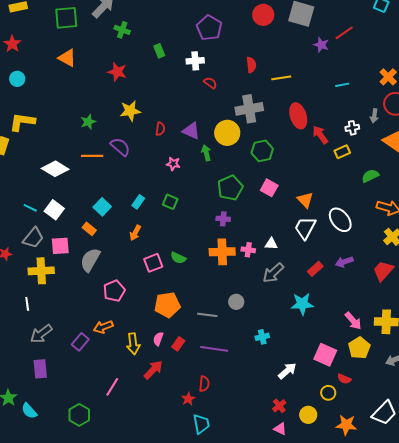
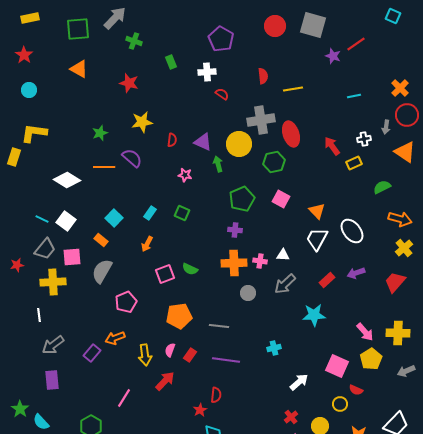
red ellipse: (298, 116) -> (291, 134), moved
gray circle: (236, 302) -> (248, 293), moved

